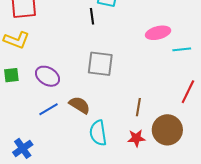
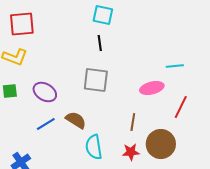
black line: (92, 16) -> (100, 43), moved
pink ellipse: (158, 33) -> (152, 88), moved

